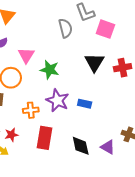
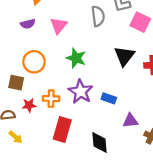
pink triangle: (26, 55) -> (59, 25), moved
red star: (11, 135) -> (29, 105), moved
purple triangle: (108, 147) -> (130, 121), moved, turned -42

